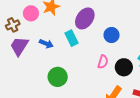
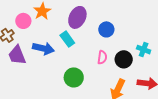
blue arrow: (46, 44) -> (43, 48), size x1.5
purple trapezoid: (19, 46) -> (17, 55), turned -45
green circle: (58, 77) -> (74, 77), moved

